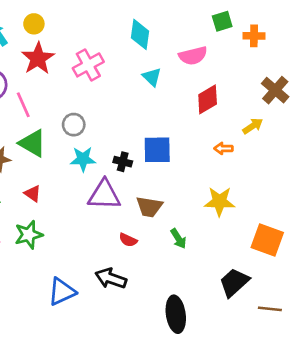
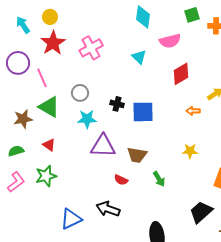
cyan diamond: (140, 34) -> (143, 17), moved
black cross: (123, 162) -> (117, 104), moved
yellow star: (220, 202) -> (190, 151), size x0.7

